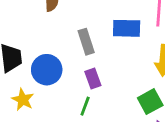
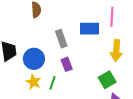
yellow star: (23, 100) -> (33, 82), moved
green line: (85, 106) -> (52, 83), moved

